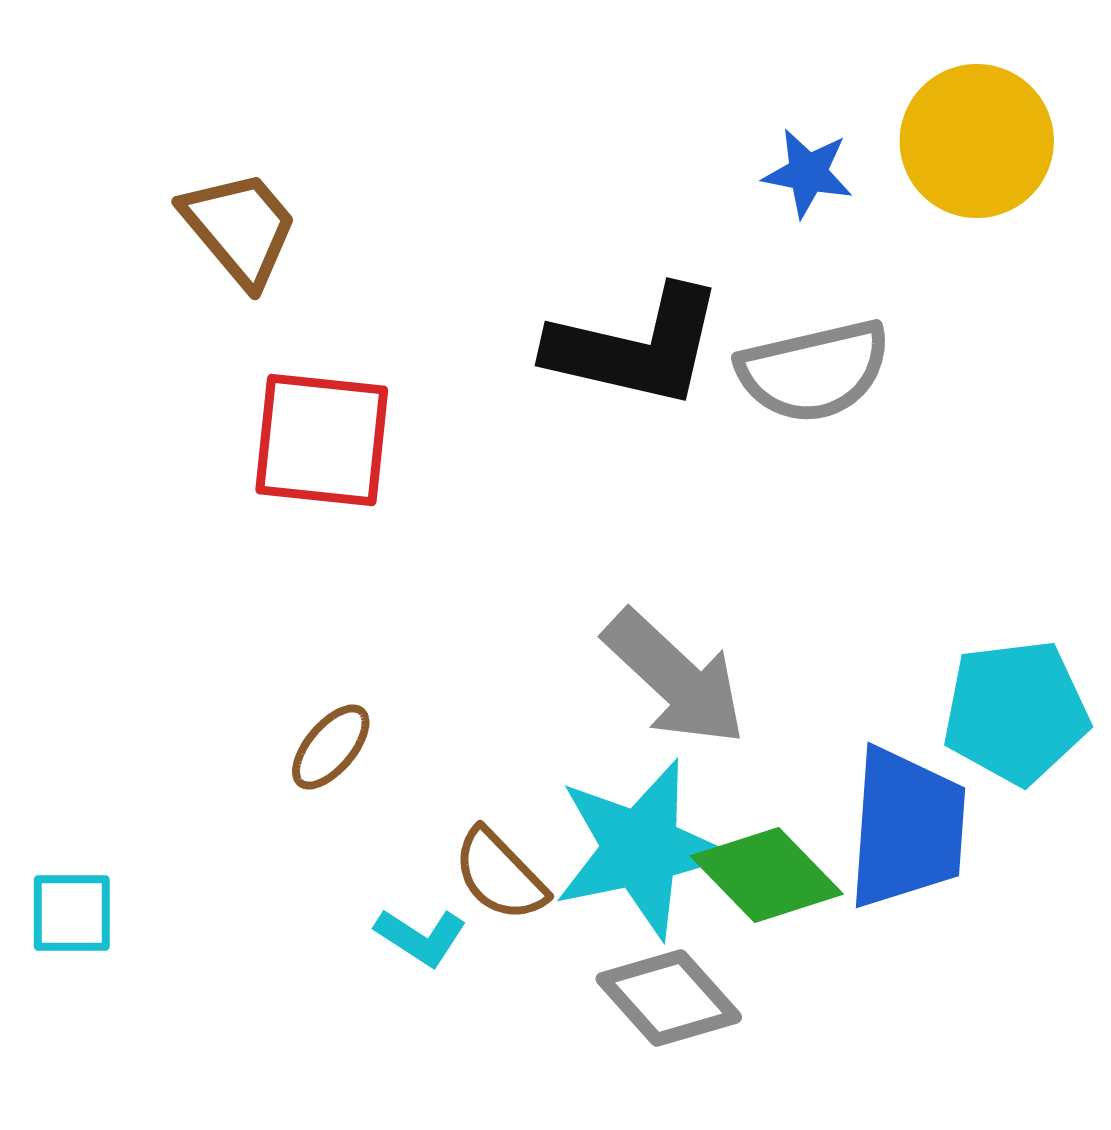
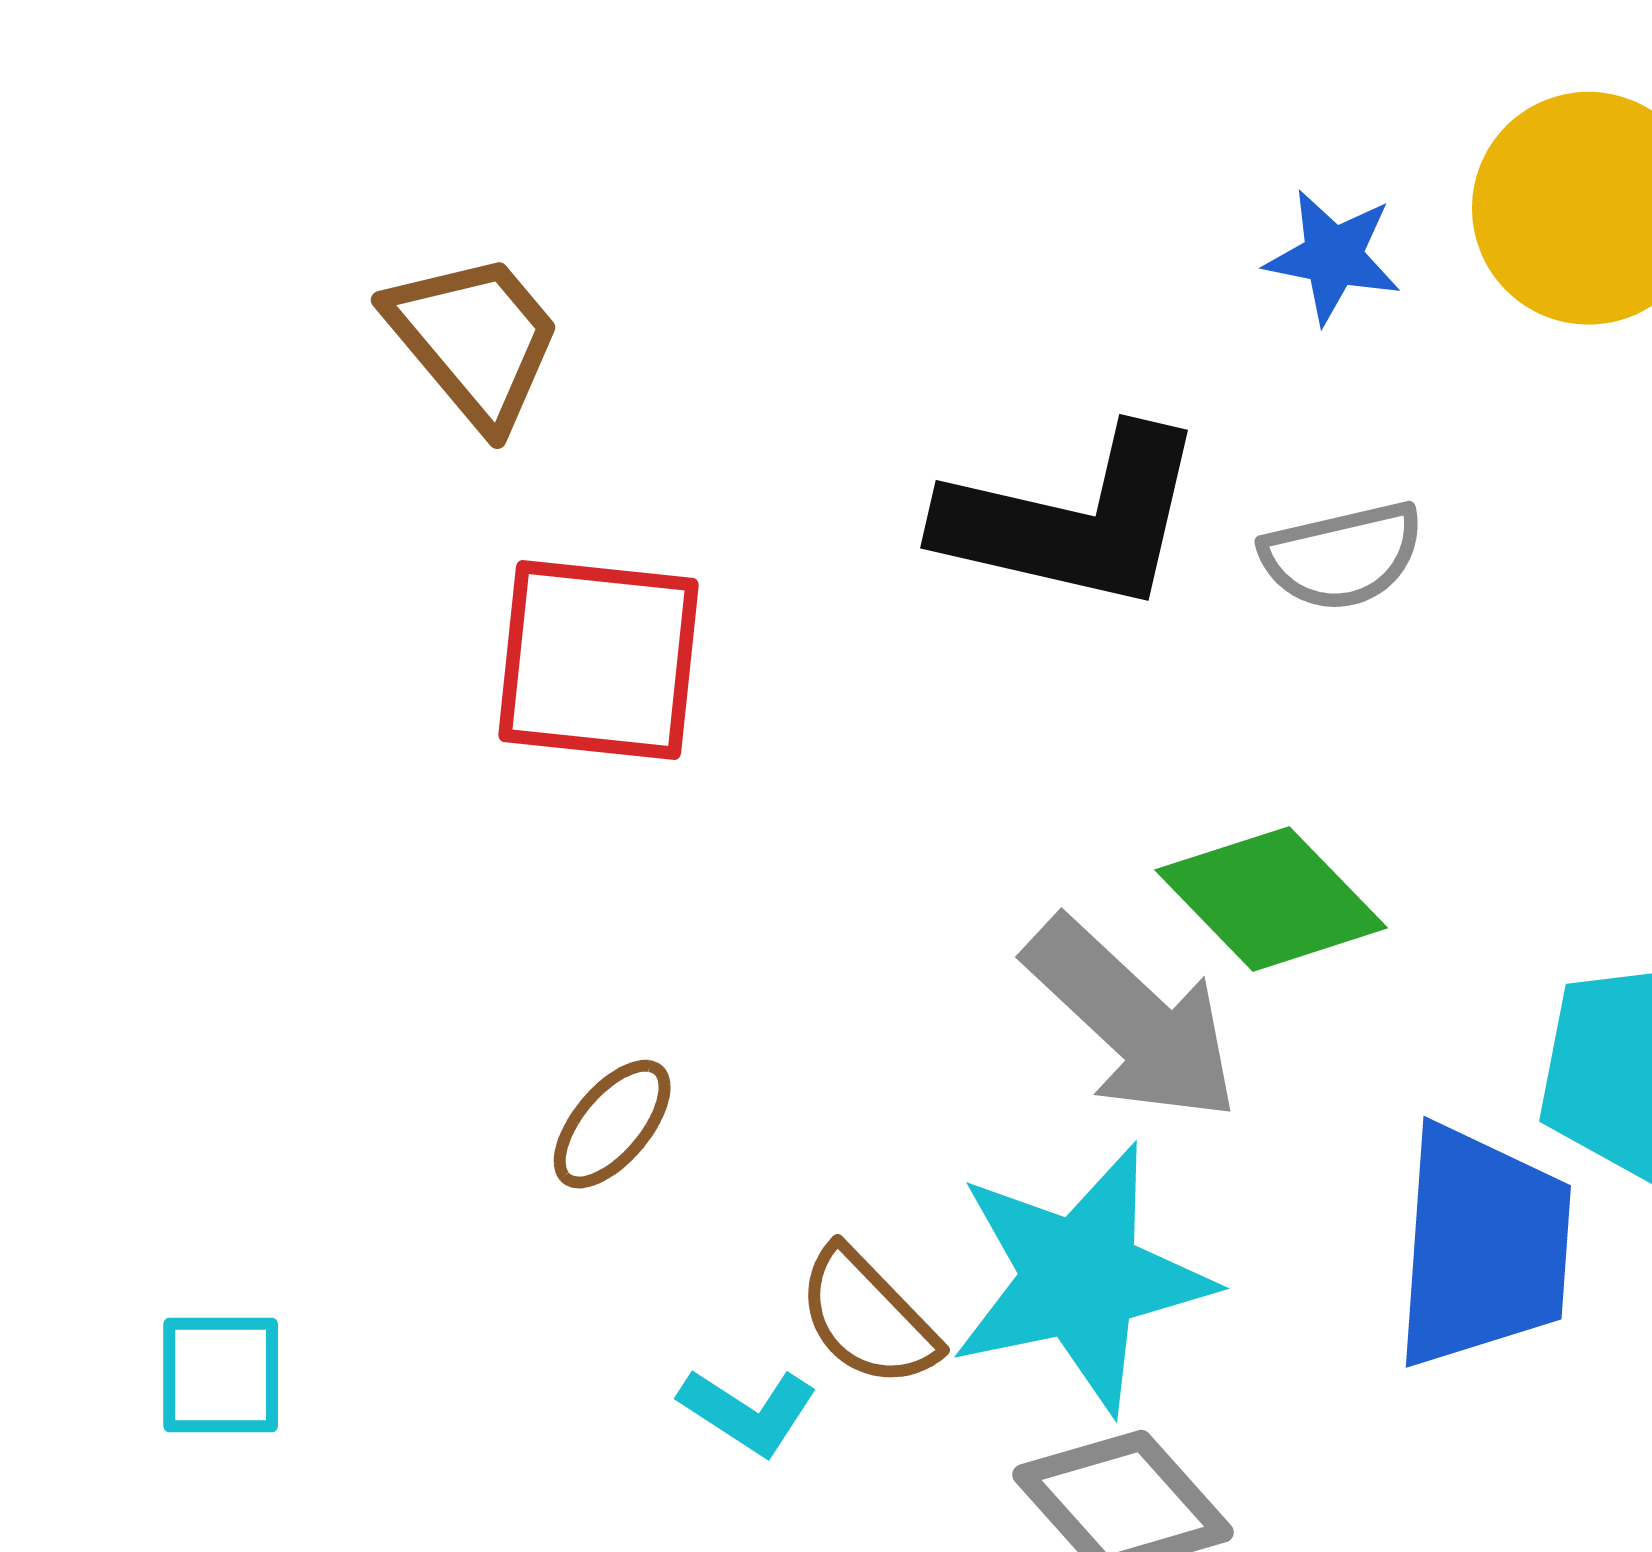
gray semicircle: (814, 371) -> (1342, 556), size x0.7
green diamond: (767, 875) -> (1271, 899), moved

